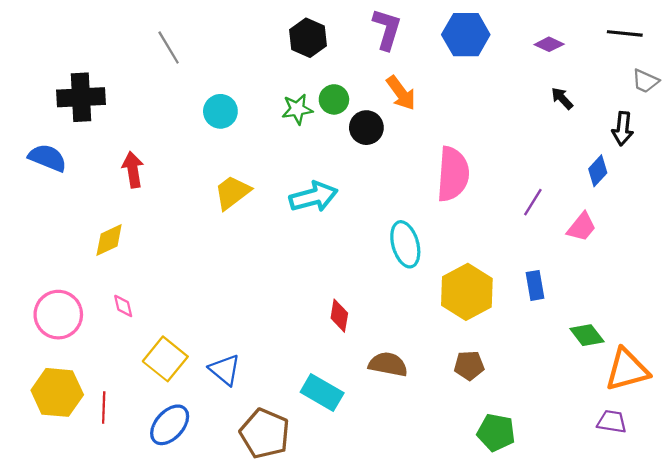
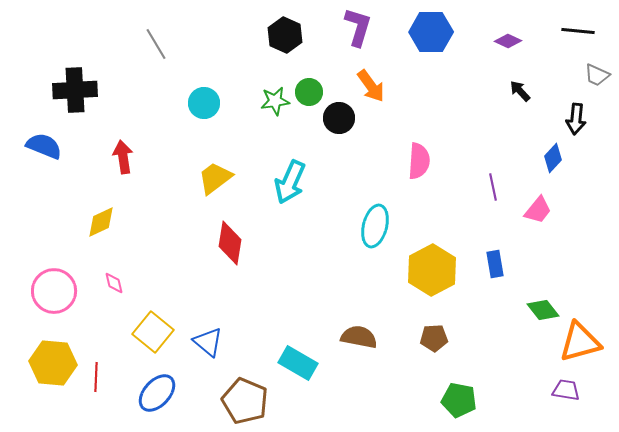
pink semicircle: (453, 174) -> (419, 161), size x0.7
cyan arrow: (313, 197) -> (290, 182), turned 129
purple line: (533, 202) -> (493, 187), turned -44
cyan ellipse: (405, 244) -> (375, 226), turned 30
red diamond: (339, 316) -> (230, 243), moved, size x1.4

